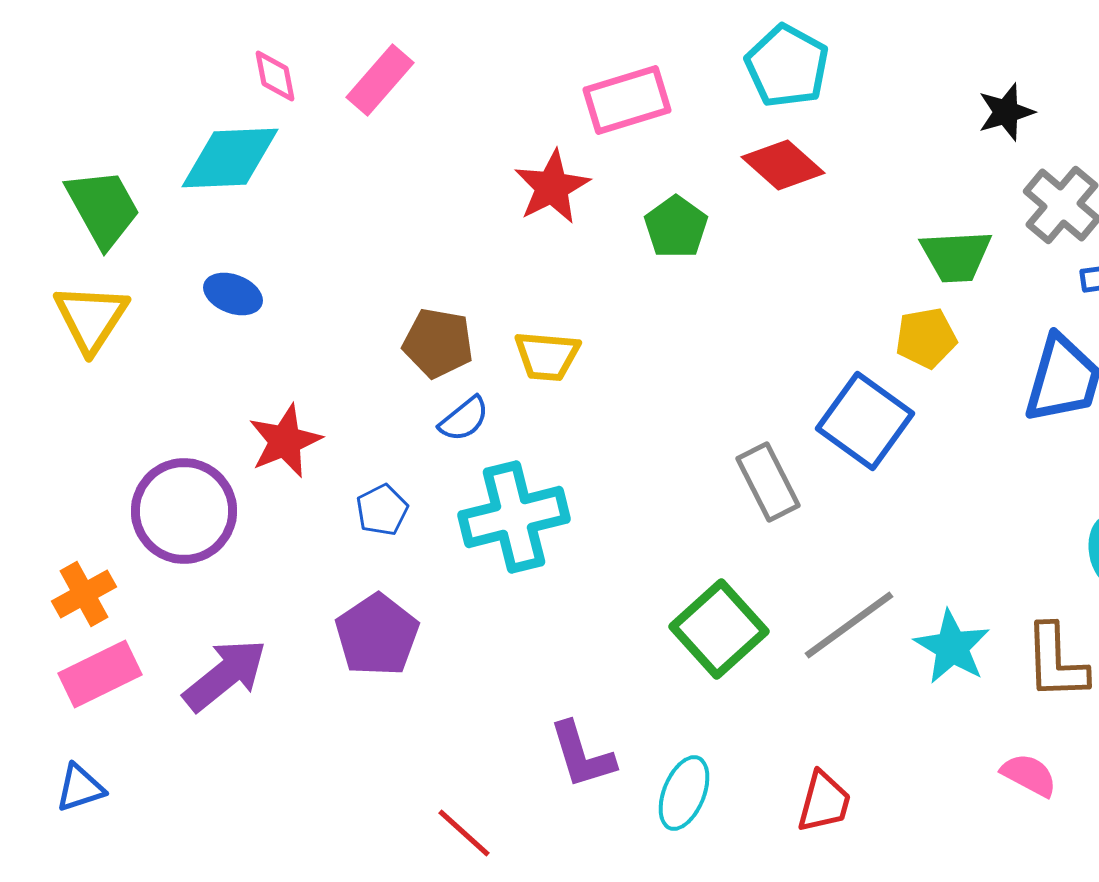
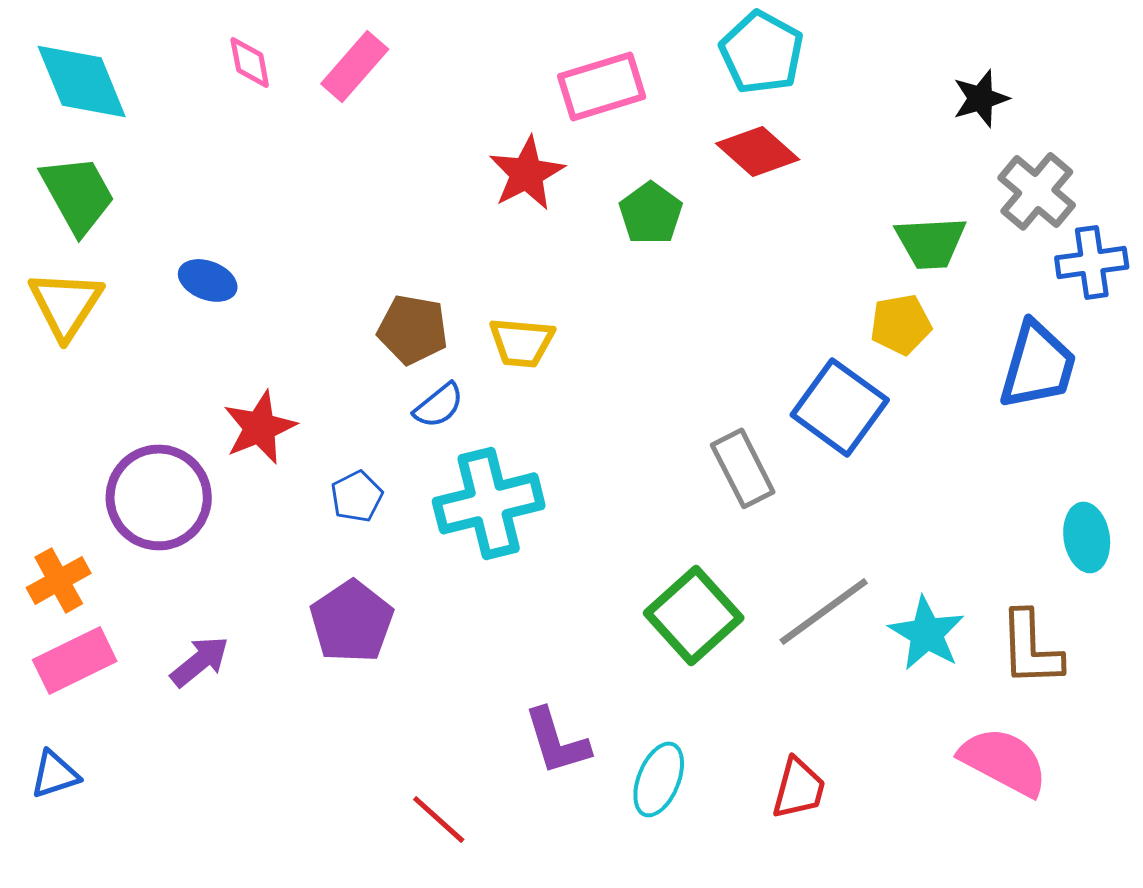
cyan diamond: (230, 158) -> (82, 81), moved, turned 70
purple arrow: (225, 675) -> (200, 661), size x0.7
pink semicircle: (1029, 775) -> (1004, 761), size x1.6

